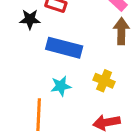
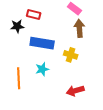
yellow cross: (104, 81) -> (71, 55), moved
orange line: (39, 115) -> (19, 78), moved

